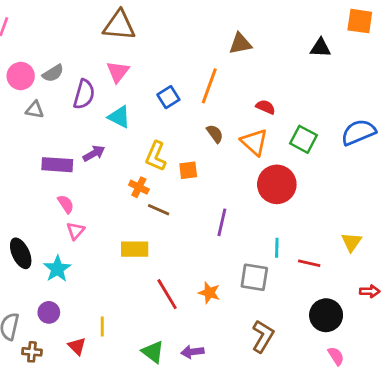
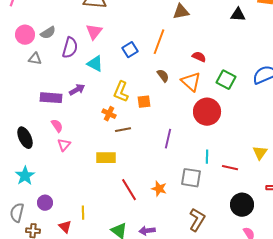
brown line: (159, 210) -> (123, 130), turned -35
black ellipse: (21, 253) -> (25, 138), moved
cyan star: (57, 269) -> (25, 176), moved

